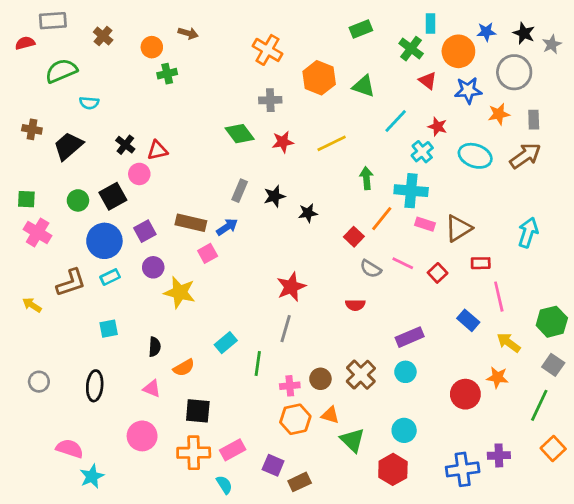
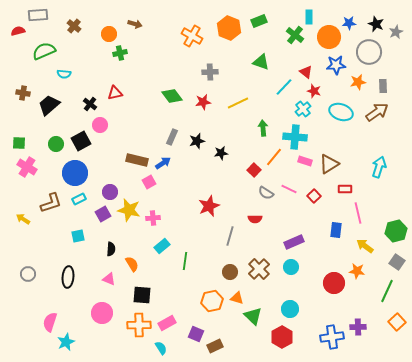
orange hexagon: (319, 78) -> (229, 28), moved
red triangle: (428, 81) -> (306, 72), moved
gray cross: (270, 100) -> (210, 72), moved
red triangle: (157, 150) -> (115, 93), moved
purple square: (145, 231) -> (103, 214), moved
blue rectangle: (468, 320) -> (336, 230), turned 56
gray line: (286, 329) -> (230, 236), moved
orange semicircle: (184, 368) -> (132, 264), turned -91
pink cross: (290, 386) -> (153, 218), moved
pink semicircle: (70, 448) -> (50, 322), turned -90

